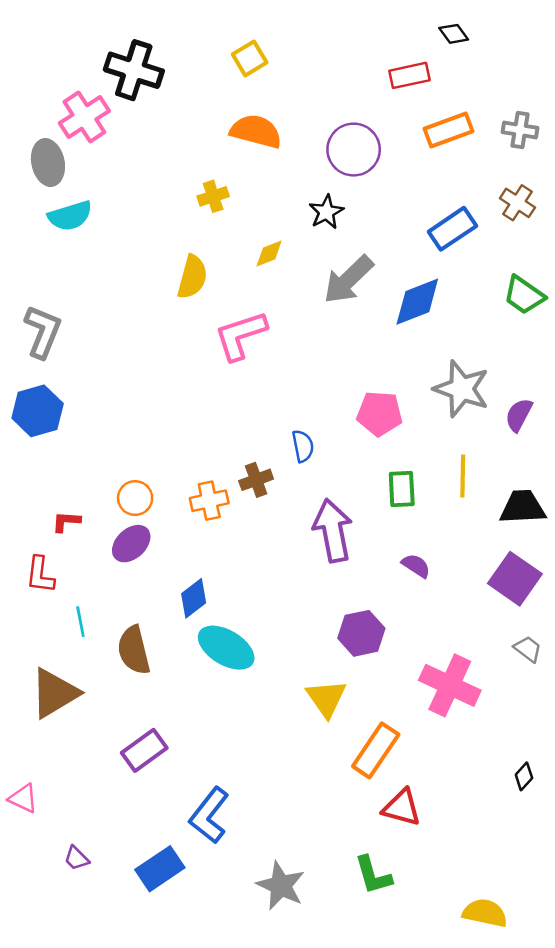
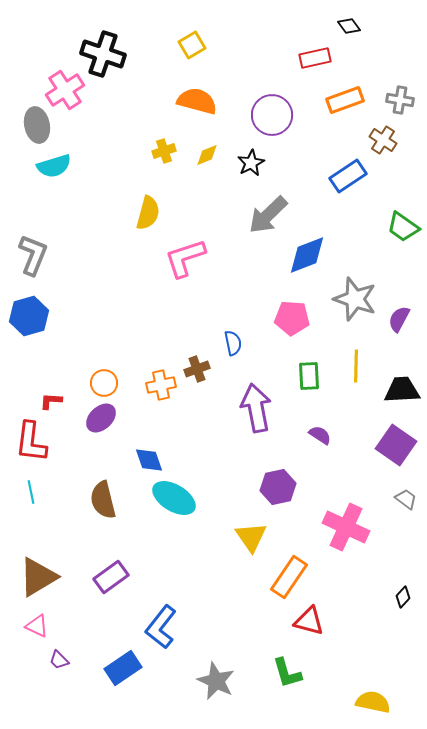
brown cross: (517, 203) -> (383, 140), moved
yellow diamond: (269, 254) -> (207, 155), moved
blue diamond: (417, 302) -> (307, 255), moved
red L-shape: (40, 575) -> (31, 442), size x1.4
blue diamond: (194, 598) -> (149, 460), turned -72
cyan line: (80, 622) -> (31, 492), moved
brown triangle: (54, 693) -> (38, 577), moved
pink triangle: (23, 798) -> (37, 626), moved

